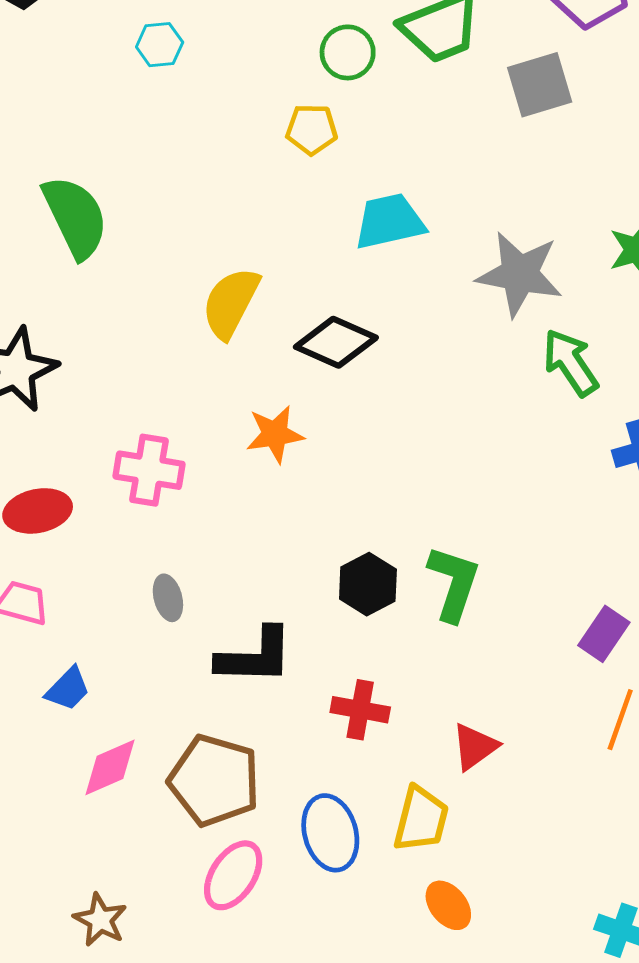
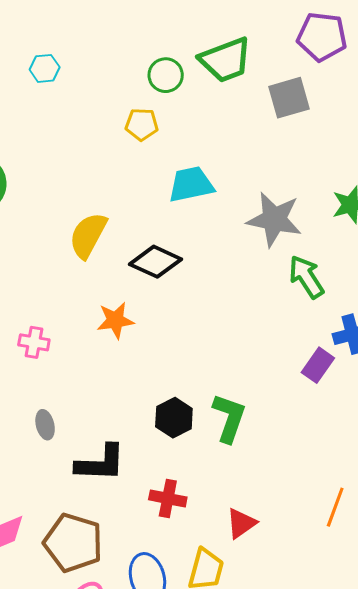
pink cross: (149, 470) -> (34, 342), size x0.7
purple rectangle: (604, 634) -> (318, 365), moved

